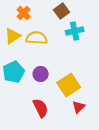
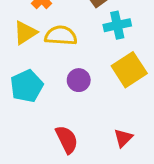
purple circle: (41, 74) -> (79, 80), moved
yellow square: (69, 85) -> (129, 70), moved

